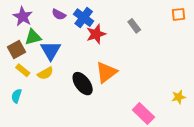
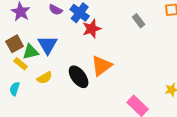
gray rectangle: (134, 26) -> (139, 21), moved
green triangle: (33, 37) -> (31, 52), moved
yellow semicircle: (45, 73) -> (45, 78), moved

